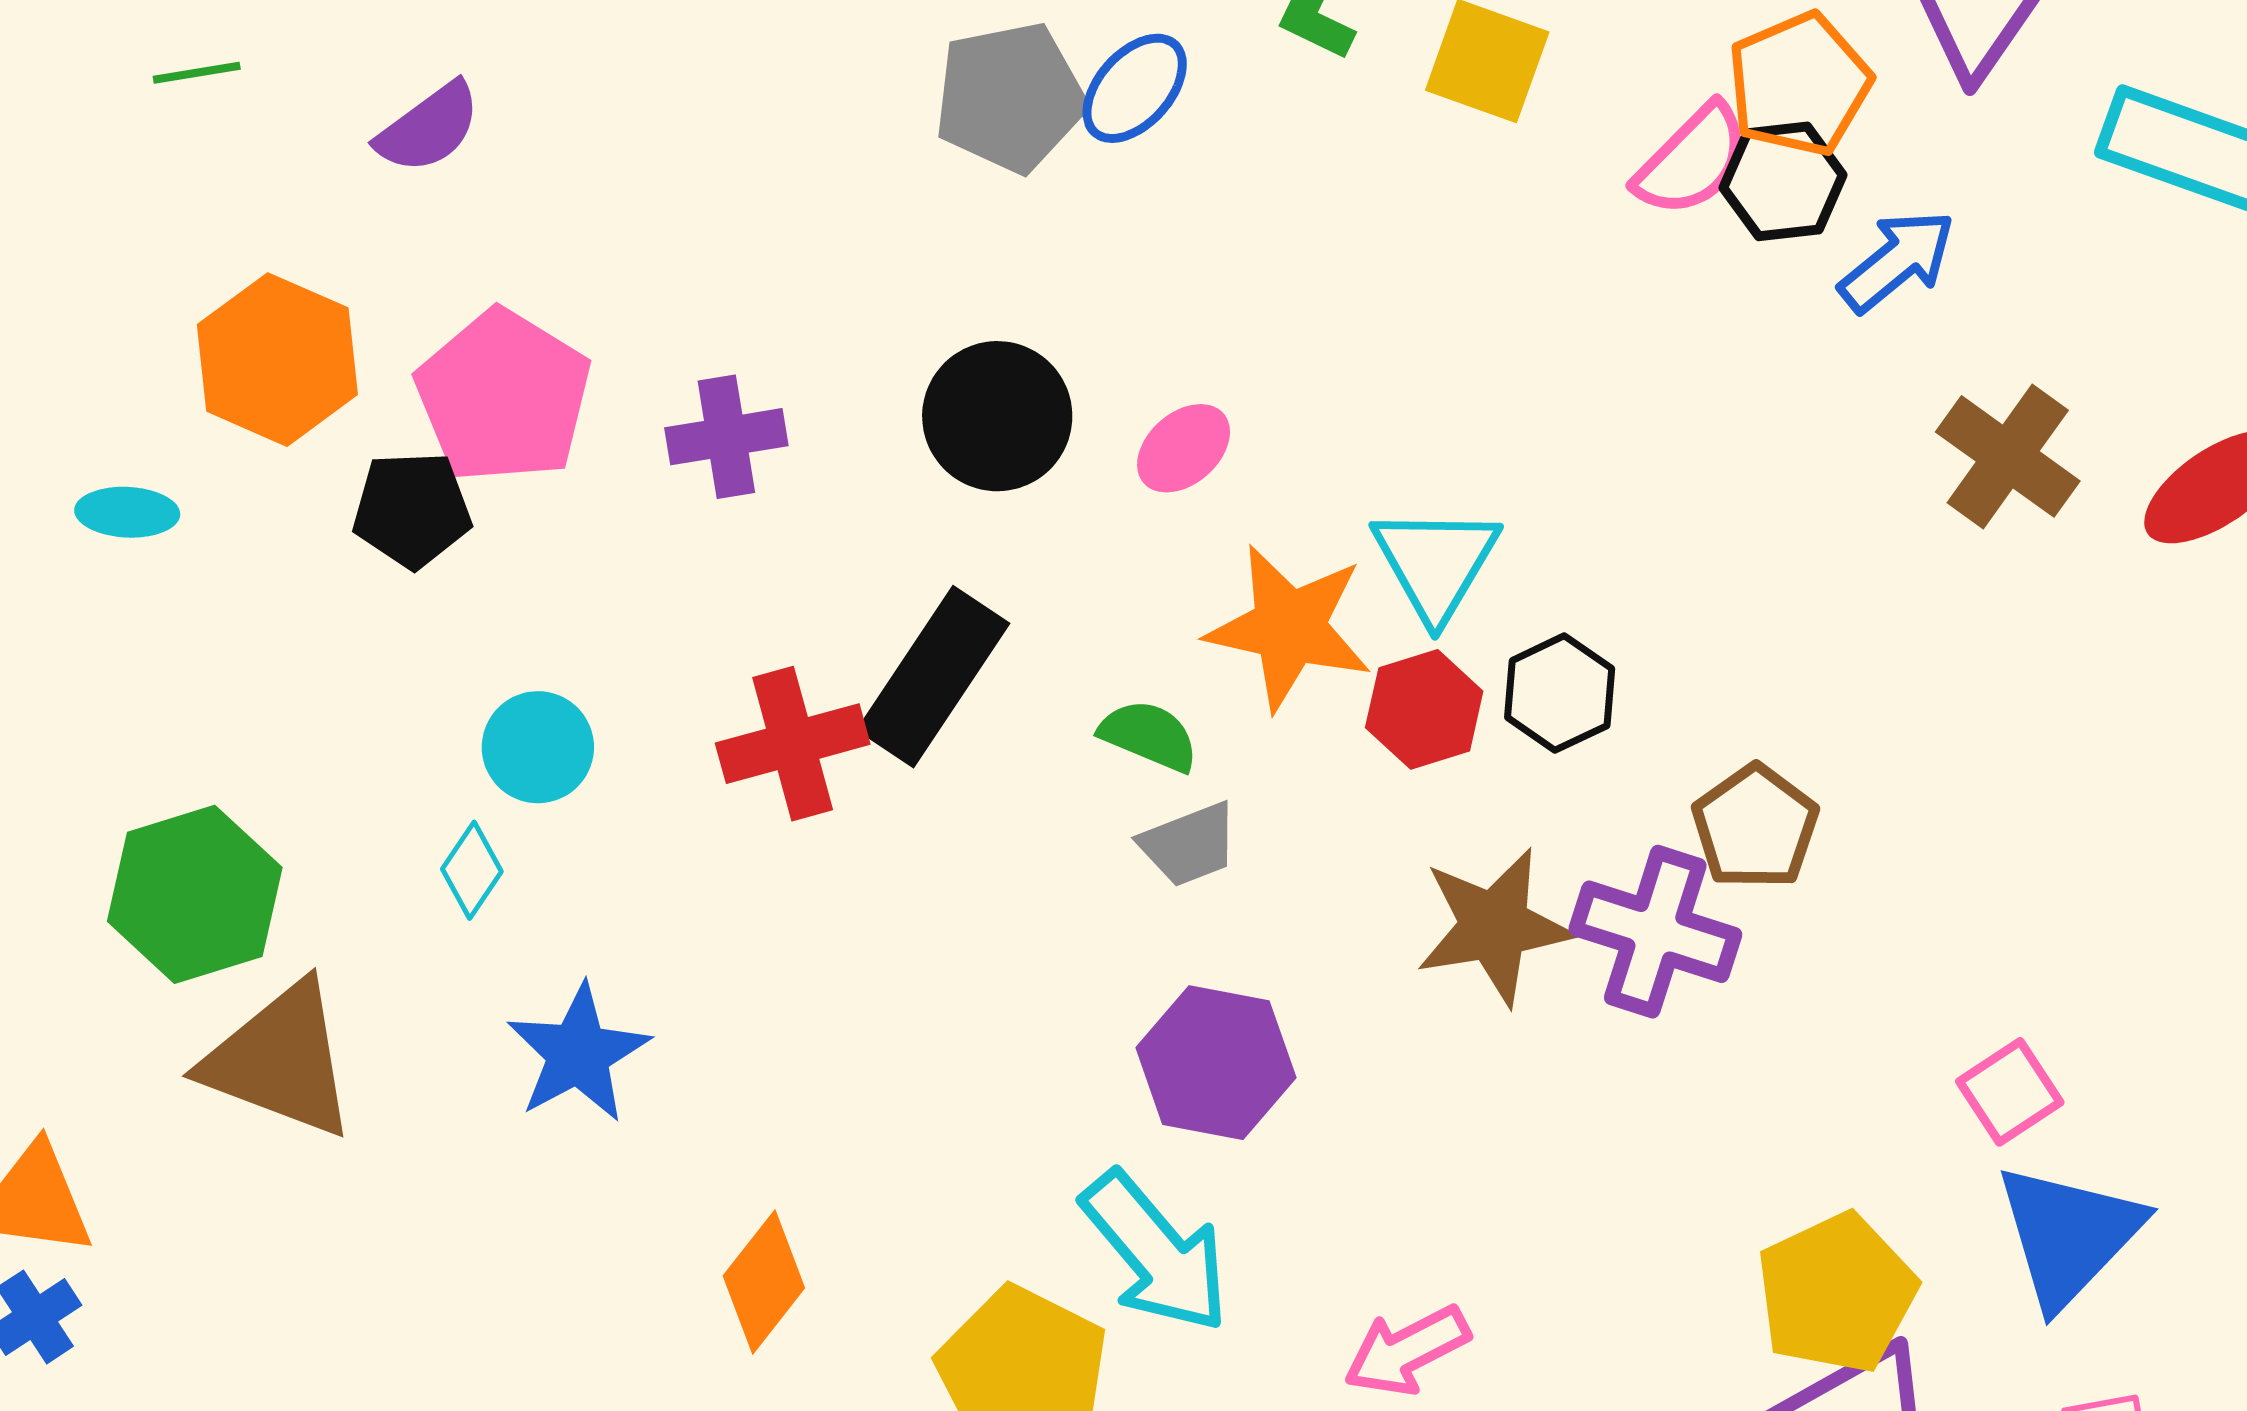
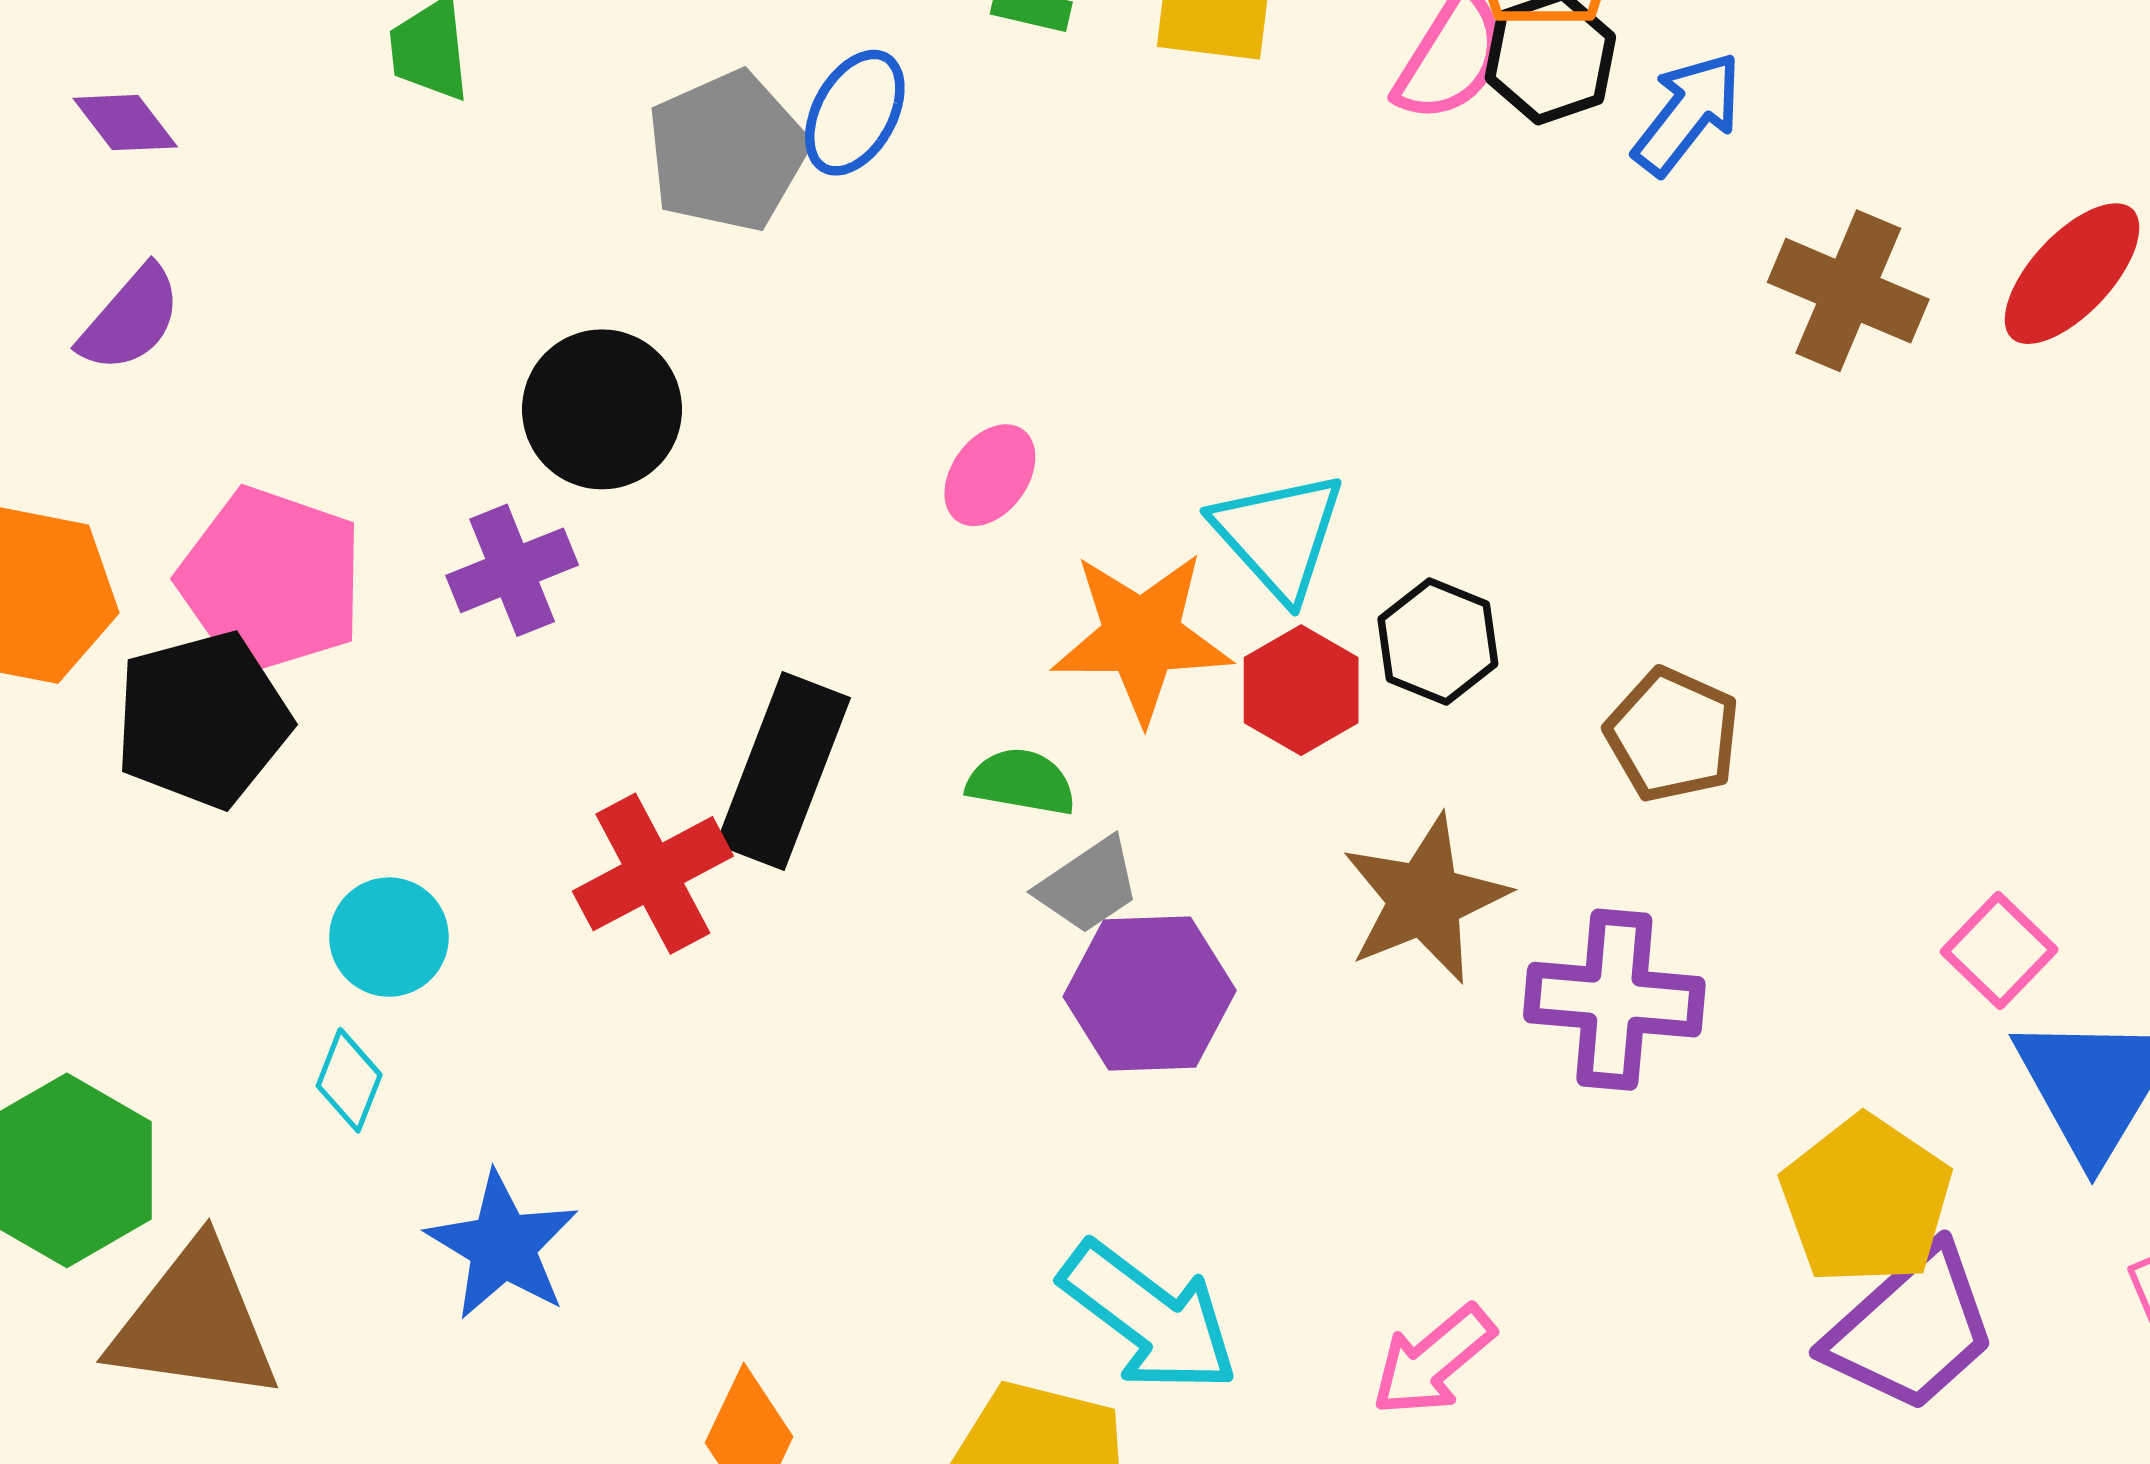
black circle: (997, 416) -> (602, 409), moved
black pentagon: (412, 510) -> (202, 720), size x1.4
purple cross: (1655, 932) -> (1614, 1000), moved
purple hexagon: (1216, 1063) -> (1150, 993), moved

